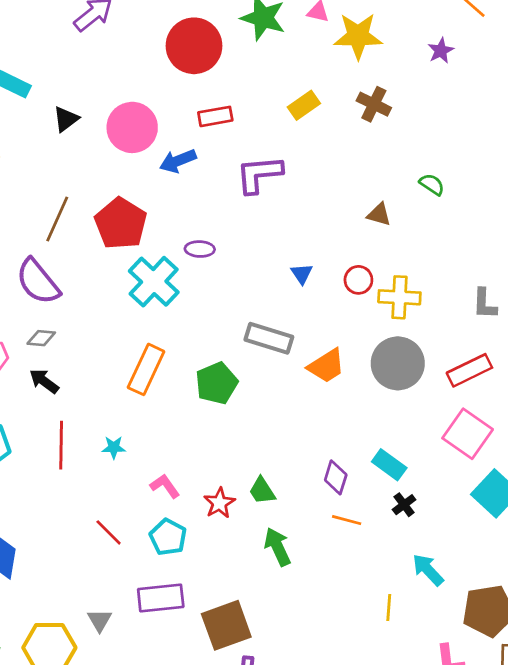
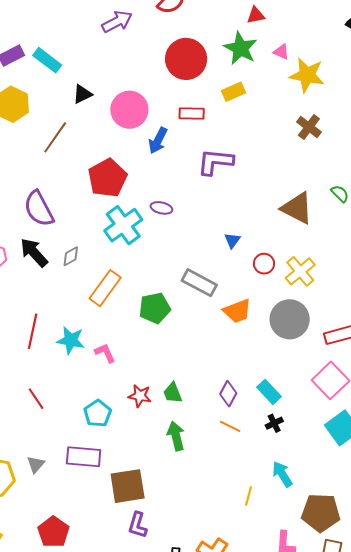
yellow rectangle: (304, 105) -> (234, 92), moved
blue arrow: (178, 161) -> (158, 141), turned -52
brown triangle: (379, 214) -> (297, 208), size x1.8
brown line: (57, 219) -> (55, 137), moved
red circle: (358, 280) -> (264, 264), moved
yellow cross: (399, 297) -> (300, 271), turned 36
gray diamond: (41, 338) -> (71, 256), moved, turned -45
black arrow: (44, 381) -> (34, 253), moved, size x1.4
cyan star: (114, 447) -> (71, 340), size x1.6
pink L-shape: (165, 486) -> (105, 353), moved
red star: (219, 503) -> (140, 396), turned 30
red line: (109, 532) -> (36, 399), moved

